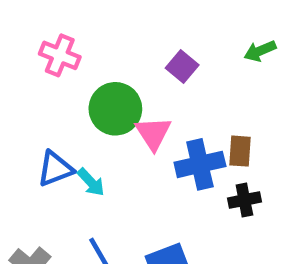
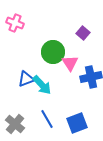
pink cross: (60, 55) -> (15, 23), moved
cyan arrow: (91, 182) -> (42, 85), size x1.5

